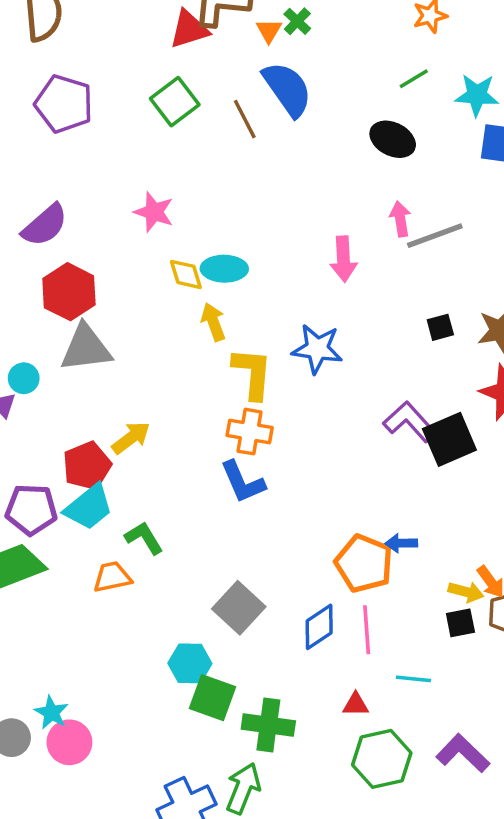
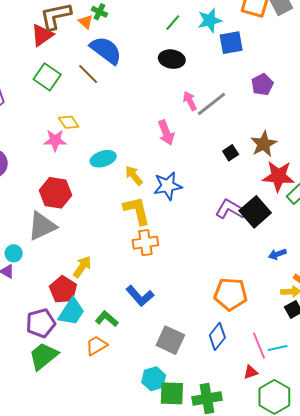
yellow diamond: (186, 274) -> (69, 122), moved
red hexagon: (69, 292) -> (55, 193), moved
yellow arrow: (213, 322) -> (134, 176), moved
blue L-shape: (243, 482) -> (140, 296), moved
blue arrow: (401, 543) -> (277, 254), moved
pink line: (367, 630) -> (259, 346), moved

